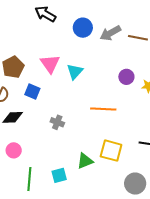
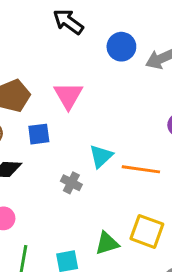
cyan triangle: (75, 72) -> (101, 156), moved
blue square: (32, 91) -> (39, 134), turned -35

